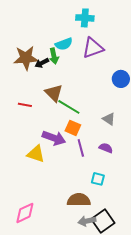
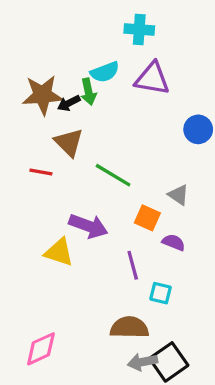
purple triangle: (93, 48) -> (152, 79), turned 30
brown triangle: (54, 93) -> (69, 142), moved
orange square: (73, 128) -> (147, 218), moved
purple line: (81, 148) -> (133, 265), moved

